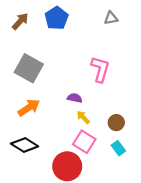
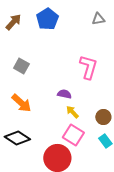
gray square: (29, 68) -> (21, 66), size x0.6
orange arrow: (29, 108) -> (21, 103), turned 75

